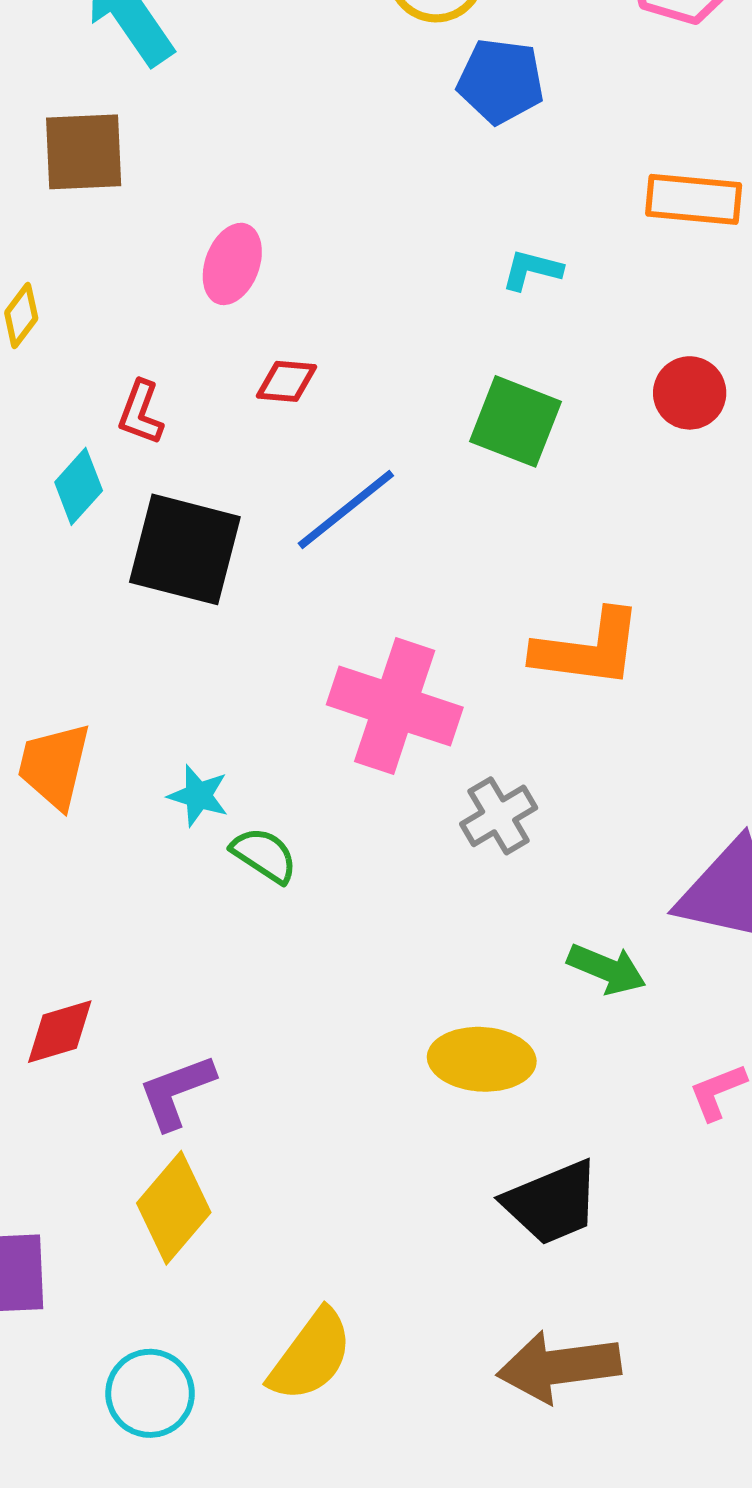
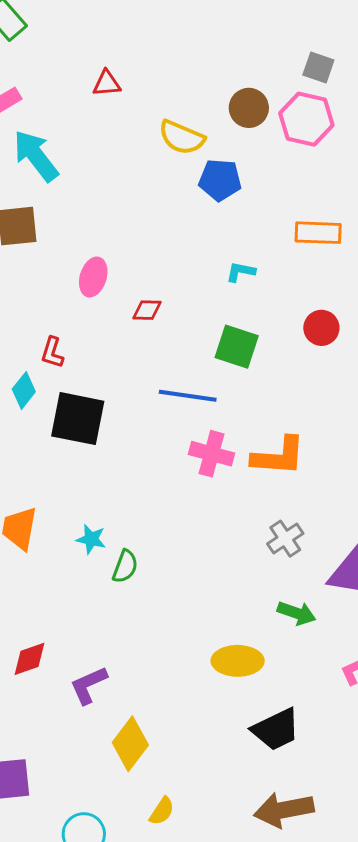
red diamond: (287, 381) -> (147, 310), moved
blue line: (346, 509) -> (188, 396), moved, turned 50
pink cross: (395, 706) -> (212, 454), moved, size x0.7
gray cross: (499, 816) -> (285, 539), moved
green semicircle: (264, 855) -> (125, 566), turned 80
yellow diamond: (174, 1208) -> (130, 744), moved
yellow semicircle: (311, 1355) -> (162, 811), size x0.6

